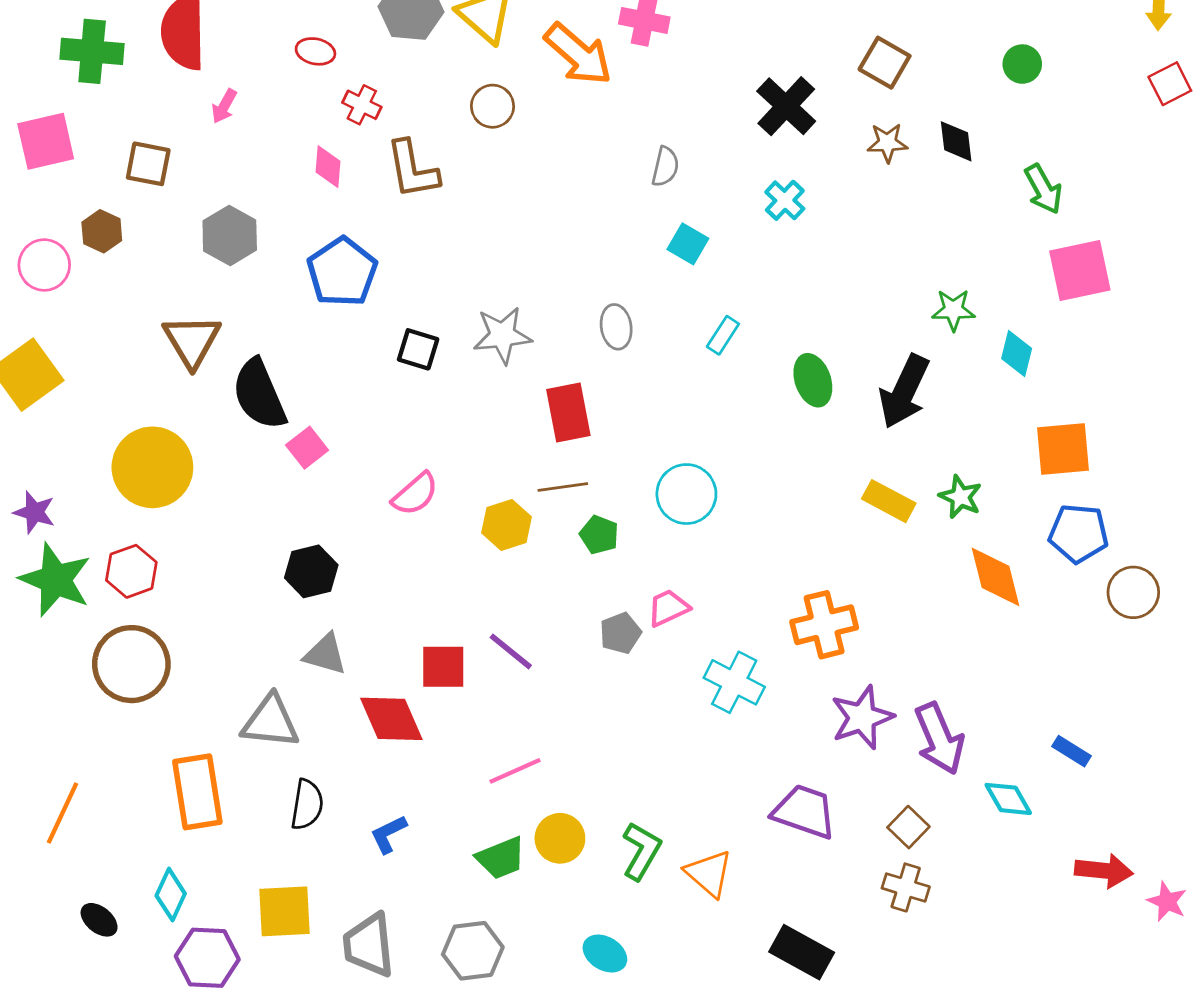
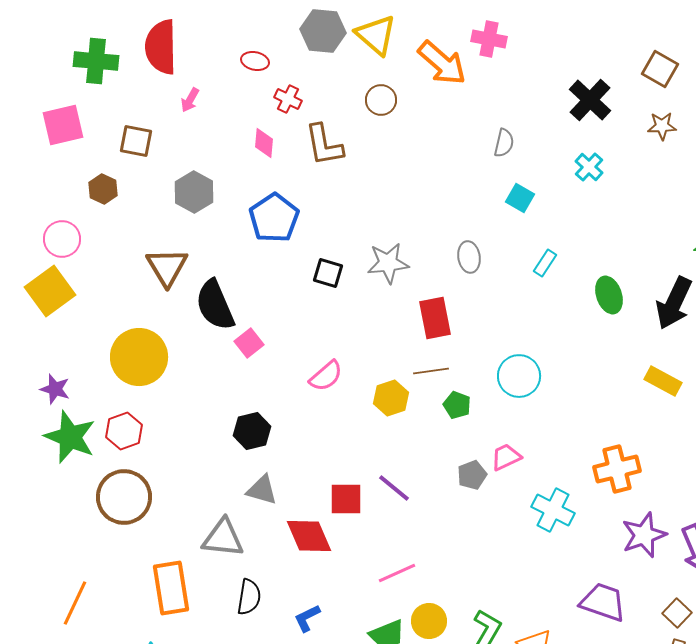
pink circle: (44, 265) -> (62, 239), moved

